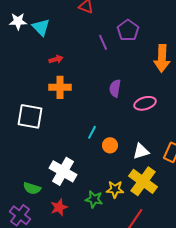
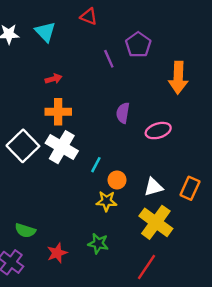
cyan triangle: (41, 27) -> (45, 32), moved
white square: (30, 116) -> (23, 146), turned 36
white cross: (63, 171) -> (62, 147), moved
yellow star: (115, 189) -> (106, 201), moved

